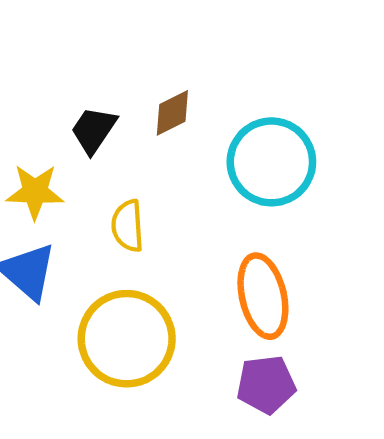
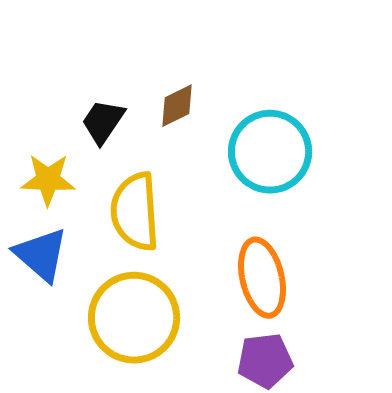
yellow semicircle: (128, 226) -> (135, 212), size x1.6

